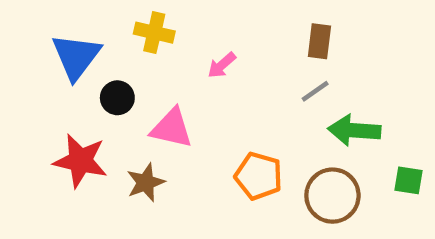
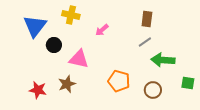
red star: (80, 161) -> (38, 90), moved, size x0.7
brown circle: (332, 196) -> (153, 90), size x0.7

